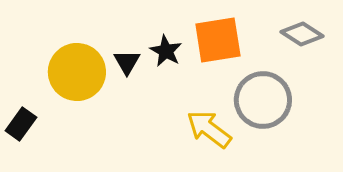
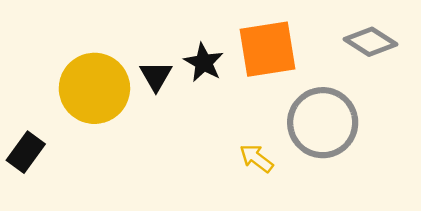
yellow arrow: (209, 129) -> (256, 158), size x0.6

